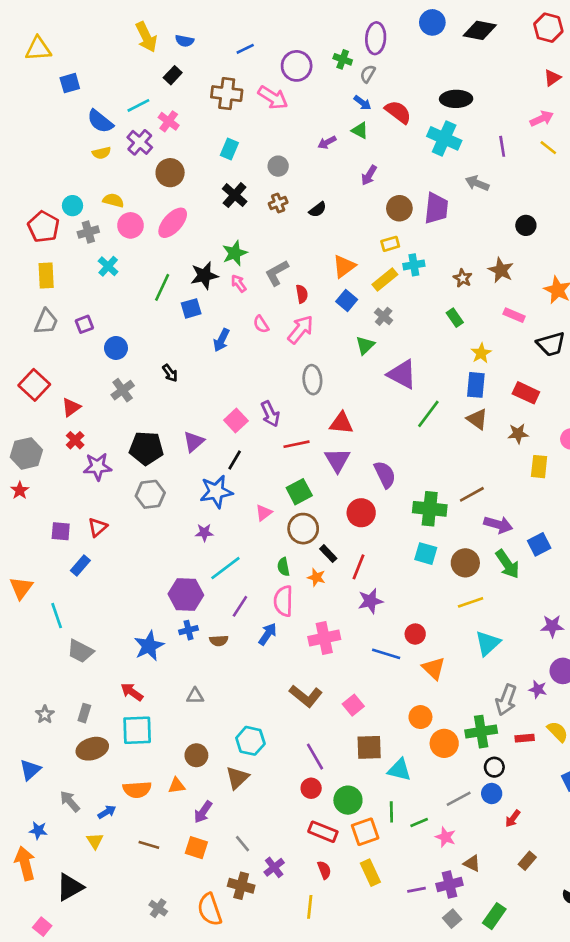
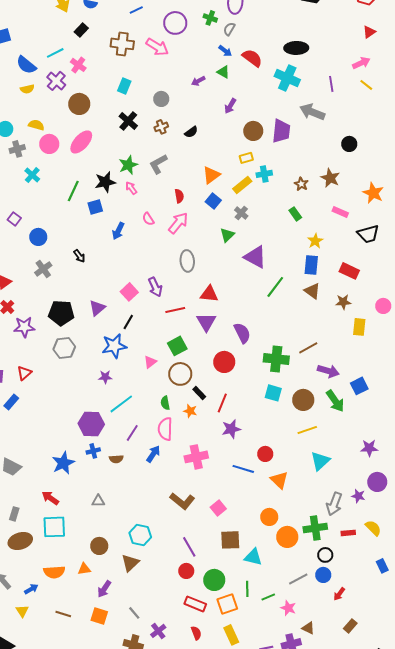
gray arrow: (477, 183) -> (312, 112), size x1.4
gray L-shape: (277, 273) -> (158, 164), moved
purple square: (84, 324) -> (14, 219), turned -32

